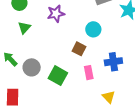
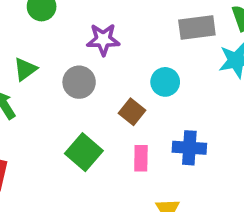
green triangle: (24, 28) -> (25, 69), moved
gray circle: (32, 67) -> (79, 82), moved

